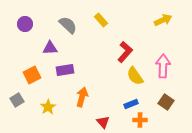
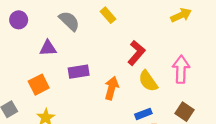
purple rectangle: (65, 70) -> (79, 72), moved
orange square: (32, 75) -> (39, 85), moved
orange arrow: (82, 97) -> (112, 88), moved

